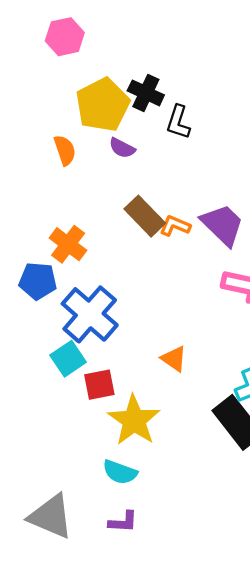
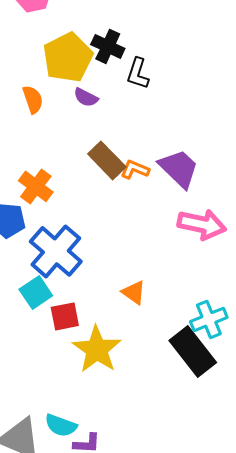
cyan semicircle: (120, 472) -> (61, 425), moved

